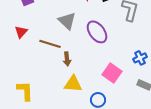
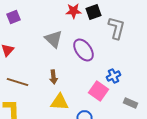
brown line: (50, 44) -> (18, 82), moved
blue cross: (140, 58) -> (114, 76), moved

